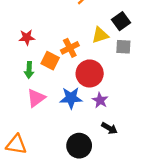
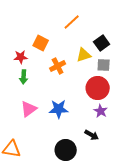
orange square: (50, 61) -> (41, 43), moved
green arrow: (29, 70) -> (24, 77), moved
red circle: (90, 73) -> (98, 88), moved
purple star: (100, 100) -> (101, 111), moved

